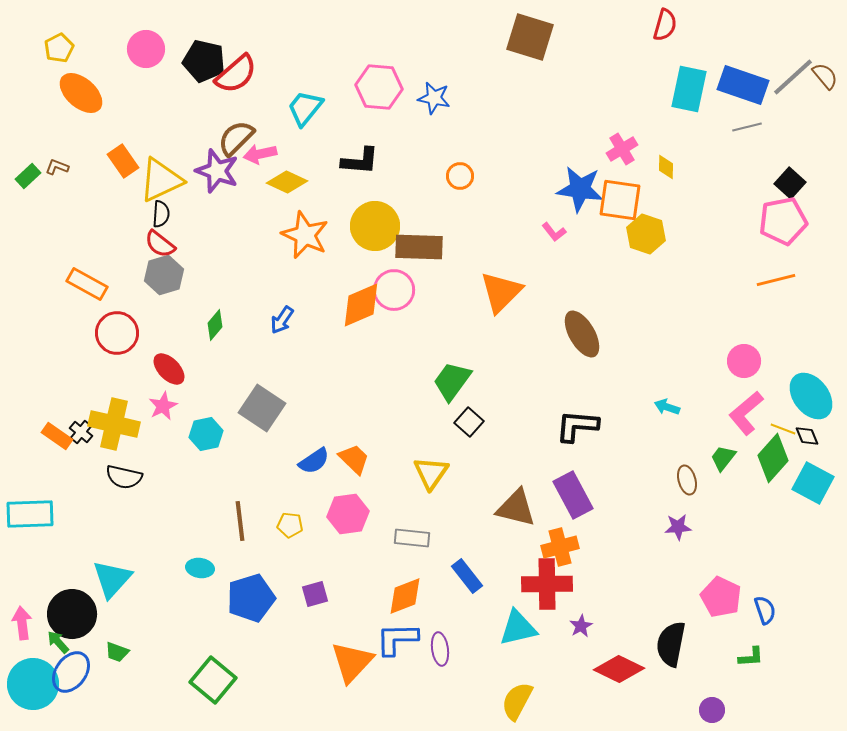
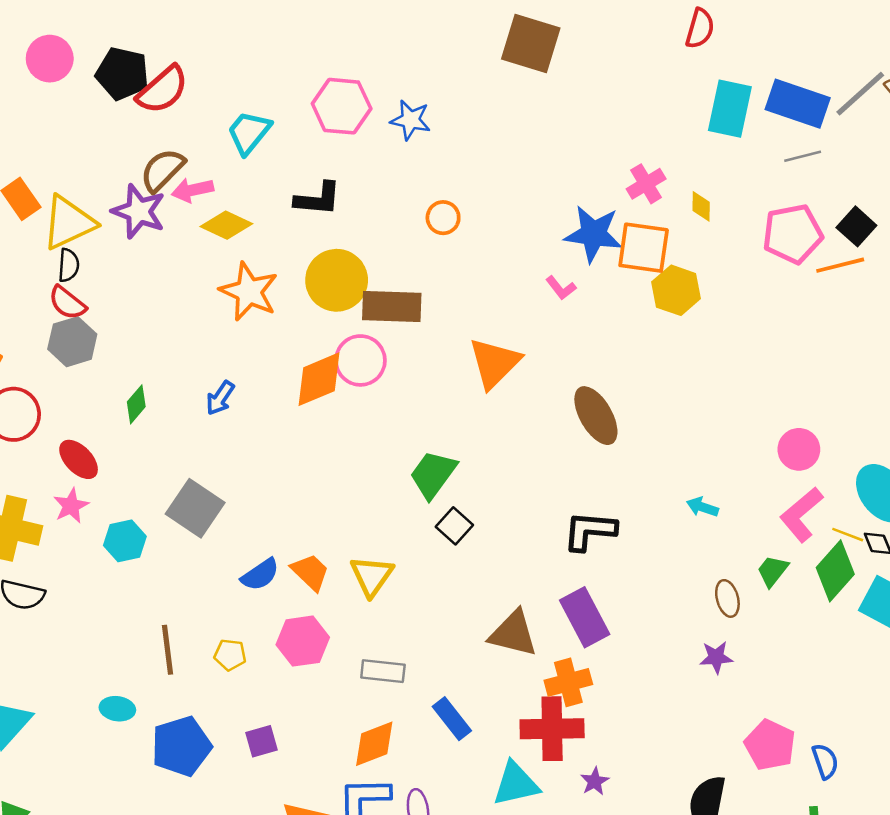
pink pentagon: (783, 221) -> (793, 234), moved
orange line: (776, 280) -> (840, 265), moved
yellow triangle: (431, 473) -> (372, 576), moved

